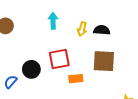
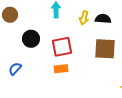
black circle: (31, 69) -> (31, 39), moved
orange rectangle: (76, 79) -> (61, 69), moved

